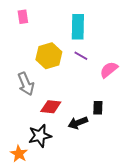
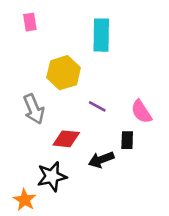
purple line: (81, 56) -> (97, 106), moved
pink semicircle: (109, 70) -> (141, 112), moved, turned -84

